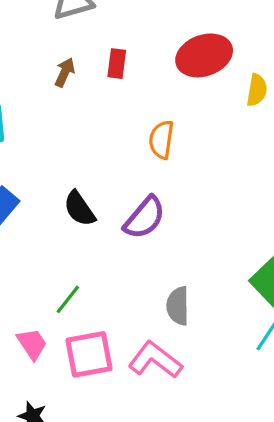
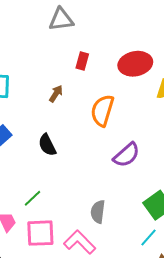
brown arrow: (65, 72) -> (56, 94), moved
orange semicircle: (161, 140) -> (102, 111), size x1.4
purple semicircle: (145, 218) -> (126, 155), moved

